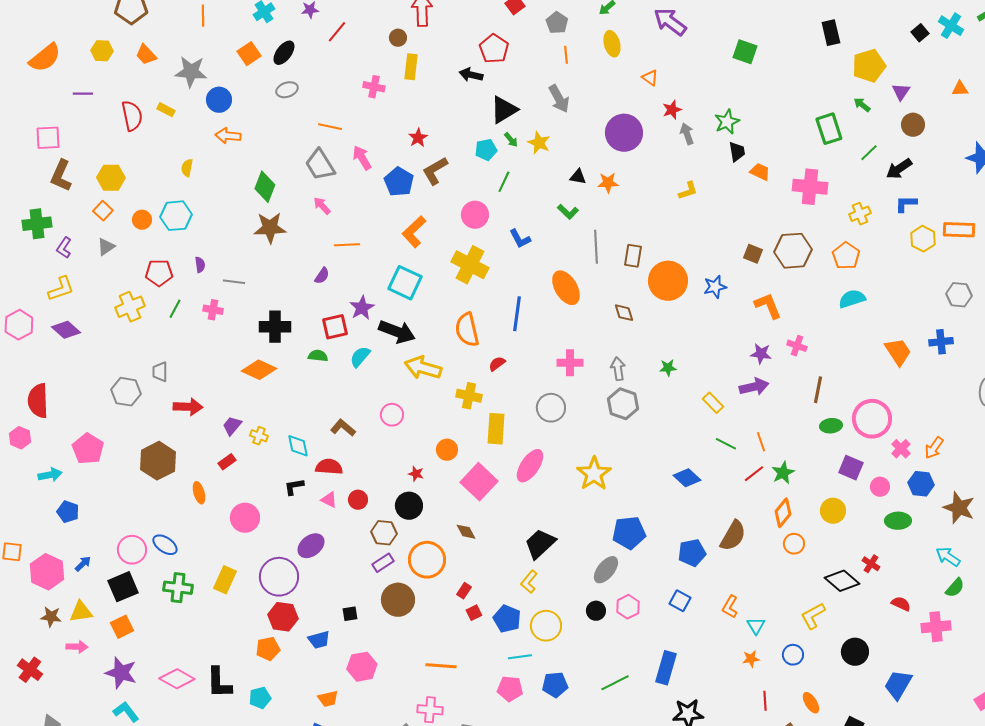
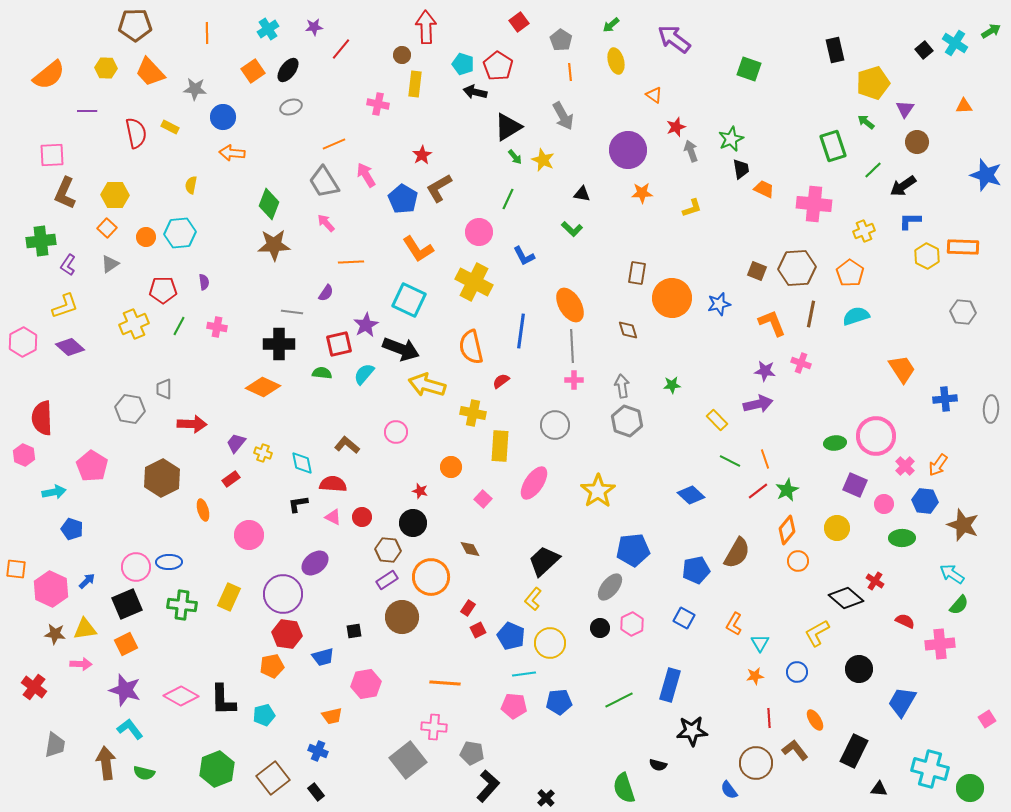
orange trapezoid: (146, 55) -> (150, 72), size x1.4
gray star: (191, 72) -> (195, 89), size x0.7
orange line: (330, 127) -> (334, 144), turned -35
cyan pentagon: (486, 150) -> (463, 64), moved, turned 30
orange star: (608, 183) -> (642, 193), moved
orange L-shape: (414, 232) -> (418, 249), turned -80
gray line: (596, 247) -> (572, 346), moved
gray line: (234, 282) -> (292, 312), moved
blue cross: (941, 342) -> (945, 399), moved
pink cross: (570, 363) -> (574, 380), size x0.7
brown line: (818, 390) -> (811, 314), moved
pink square: (479, 482) -> (483, 499), size x0.5
blue ellipse: (165, 545) -> (169, 562), turned -35

